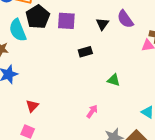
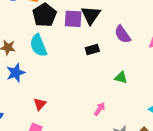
purple semicircle: (125, 19) -> (123, 34), moved
black triangle: (102, 24) -> (91, 15), moved, size x1.5
cyan semicircle: (18, 30) -> (38, 45), moved

